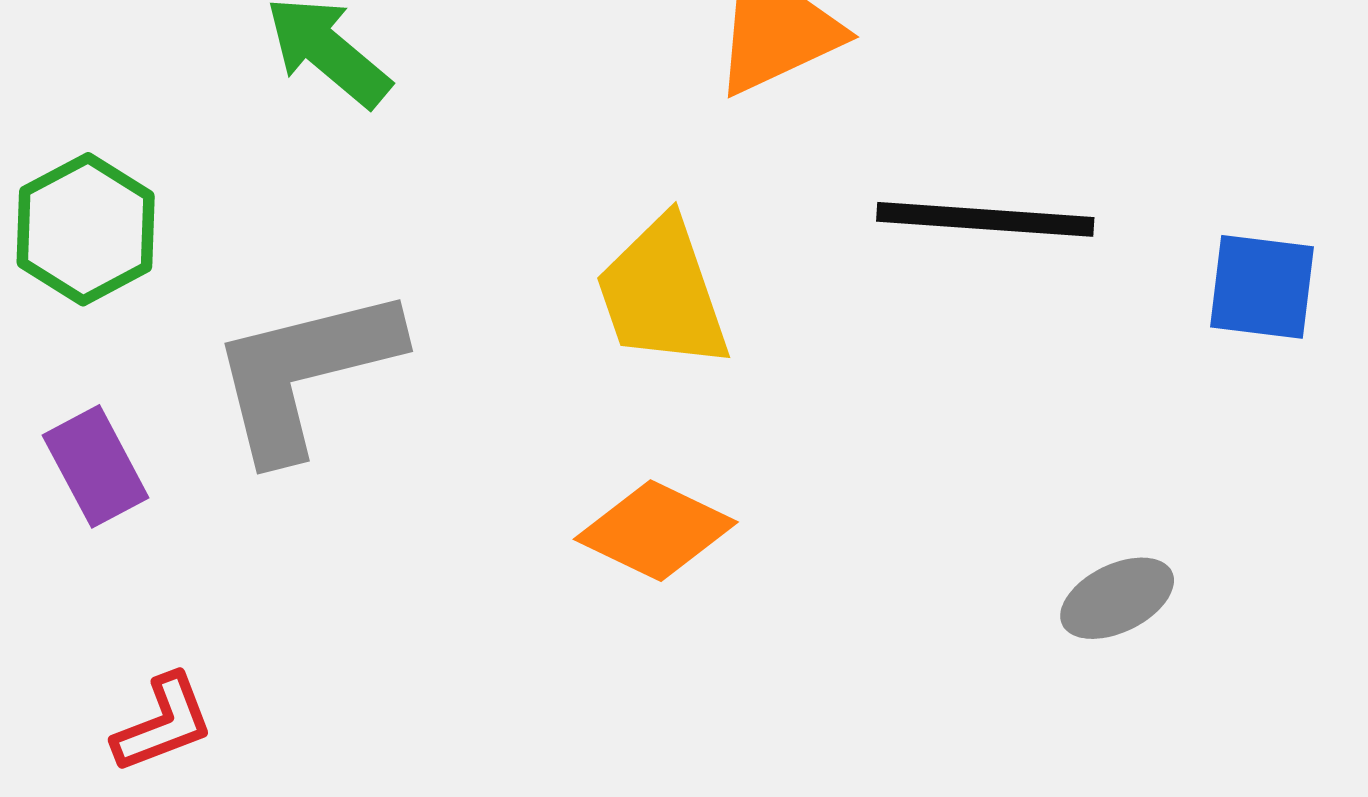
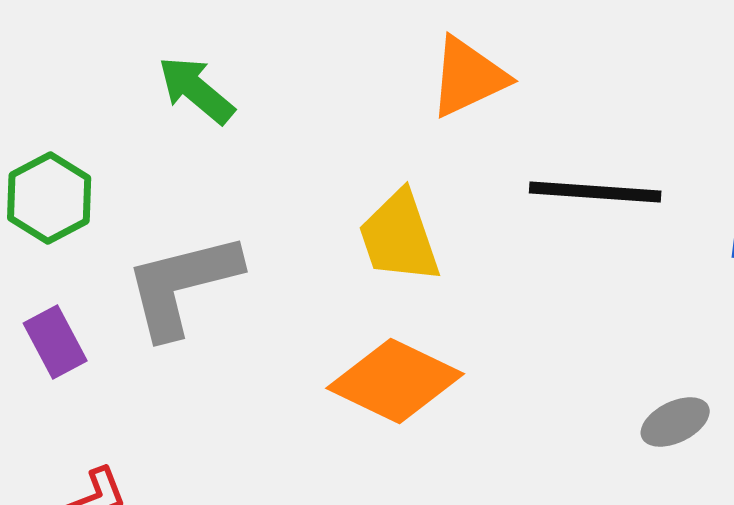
orange diamond: (656, 531) -> (395, 381), size x1.4

